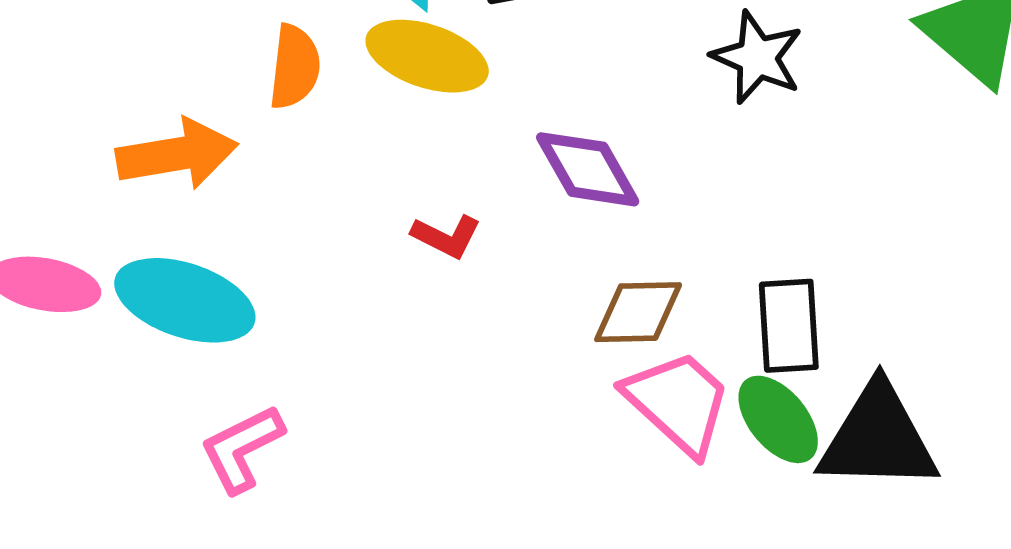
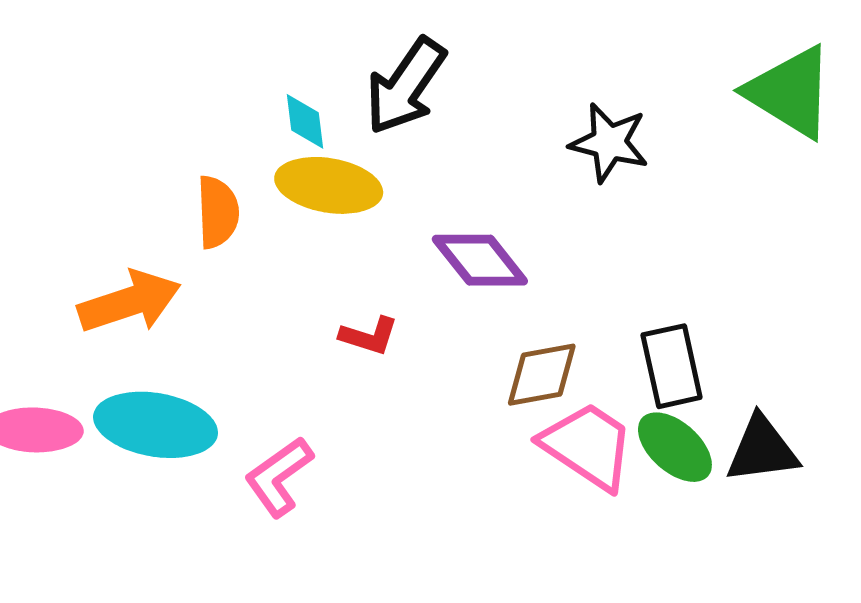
black triangle: (878, 438) -> (762, 449), size x0.7
pink L-shape: (242, 449) -> (279, 477), moved

